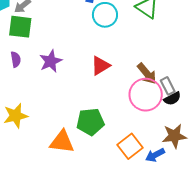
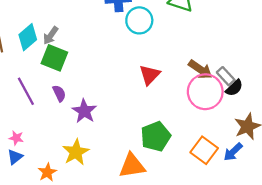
green square: (20, 27) -> (54, 58), turned 30
purple star: (51, 61) -> (84, 111), moved

